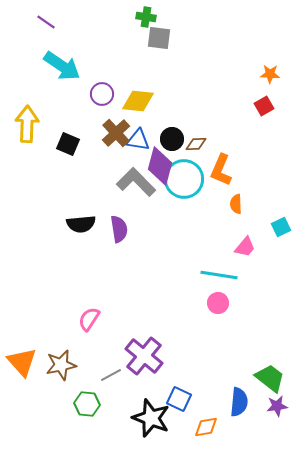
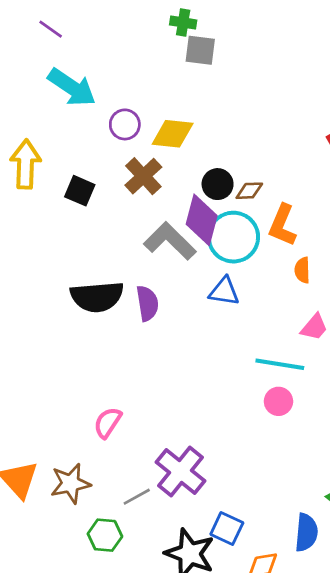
blue triangle: (138, 140) -> (224, 291), moved
black semicircle: (81, 224) -> (97, 297), size x1.4

